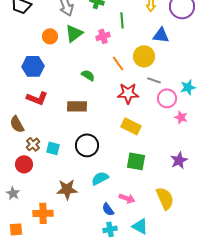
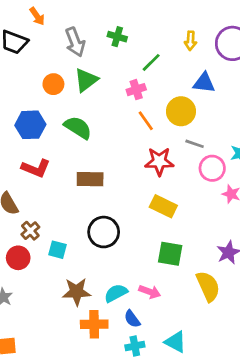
green line: (122, 20) -> (151, 62), turned 49
pink cross: (103, 36) -> (136, 90), moved
green semicircle: (88, 75) -> (78, 128), moved, size x1.5
cyan square: (53, 148) -> (58, 250), moved
cyan semicircle: (100, 178) -> (116, 293), moved
pink arrow: (127, 198) -> (150, 292), moved
yellow semicircle: (165, 198) -> (208, 286), moved
orange cross: (43, 213) -> (94, 324), moved

